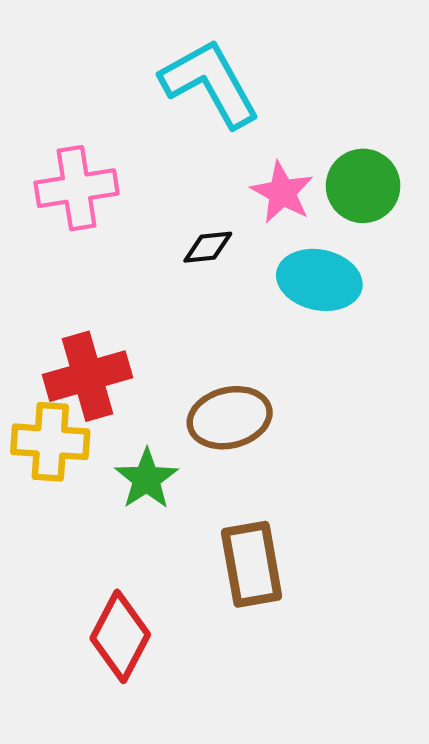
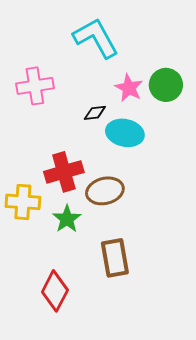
cyan ellipse: (319, 280) -> (125, 133), moved
red cross: (87, 376) -> (64, 172), moved

